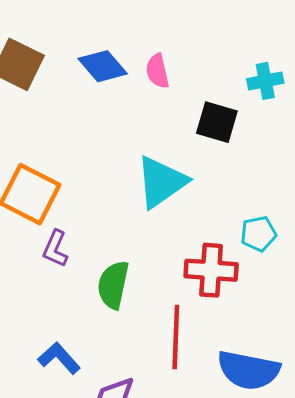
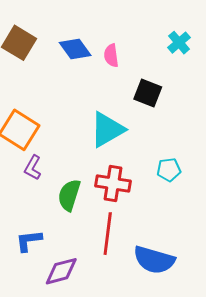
cyan cross: (265, 81) -> (179, 43), moved, turned -35
red cross: (211, 270) -> (113, 183), moved
blue L-shape: (59, 358) -> (29, 241), turned -60

